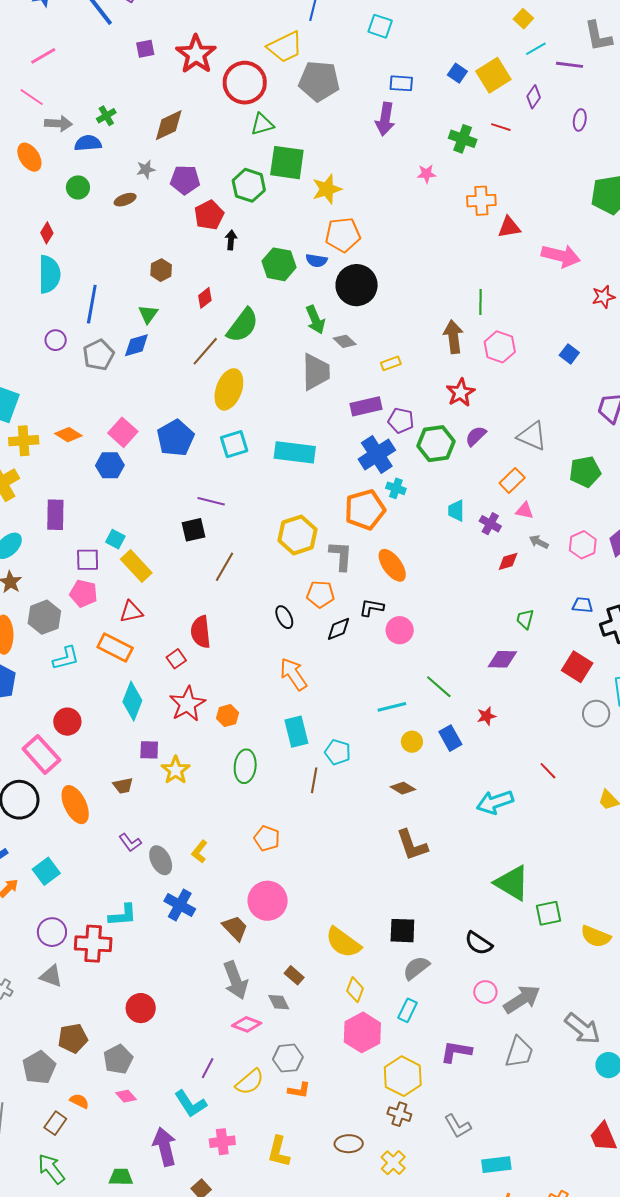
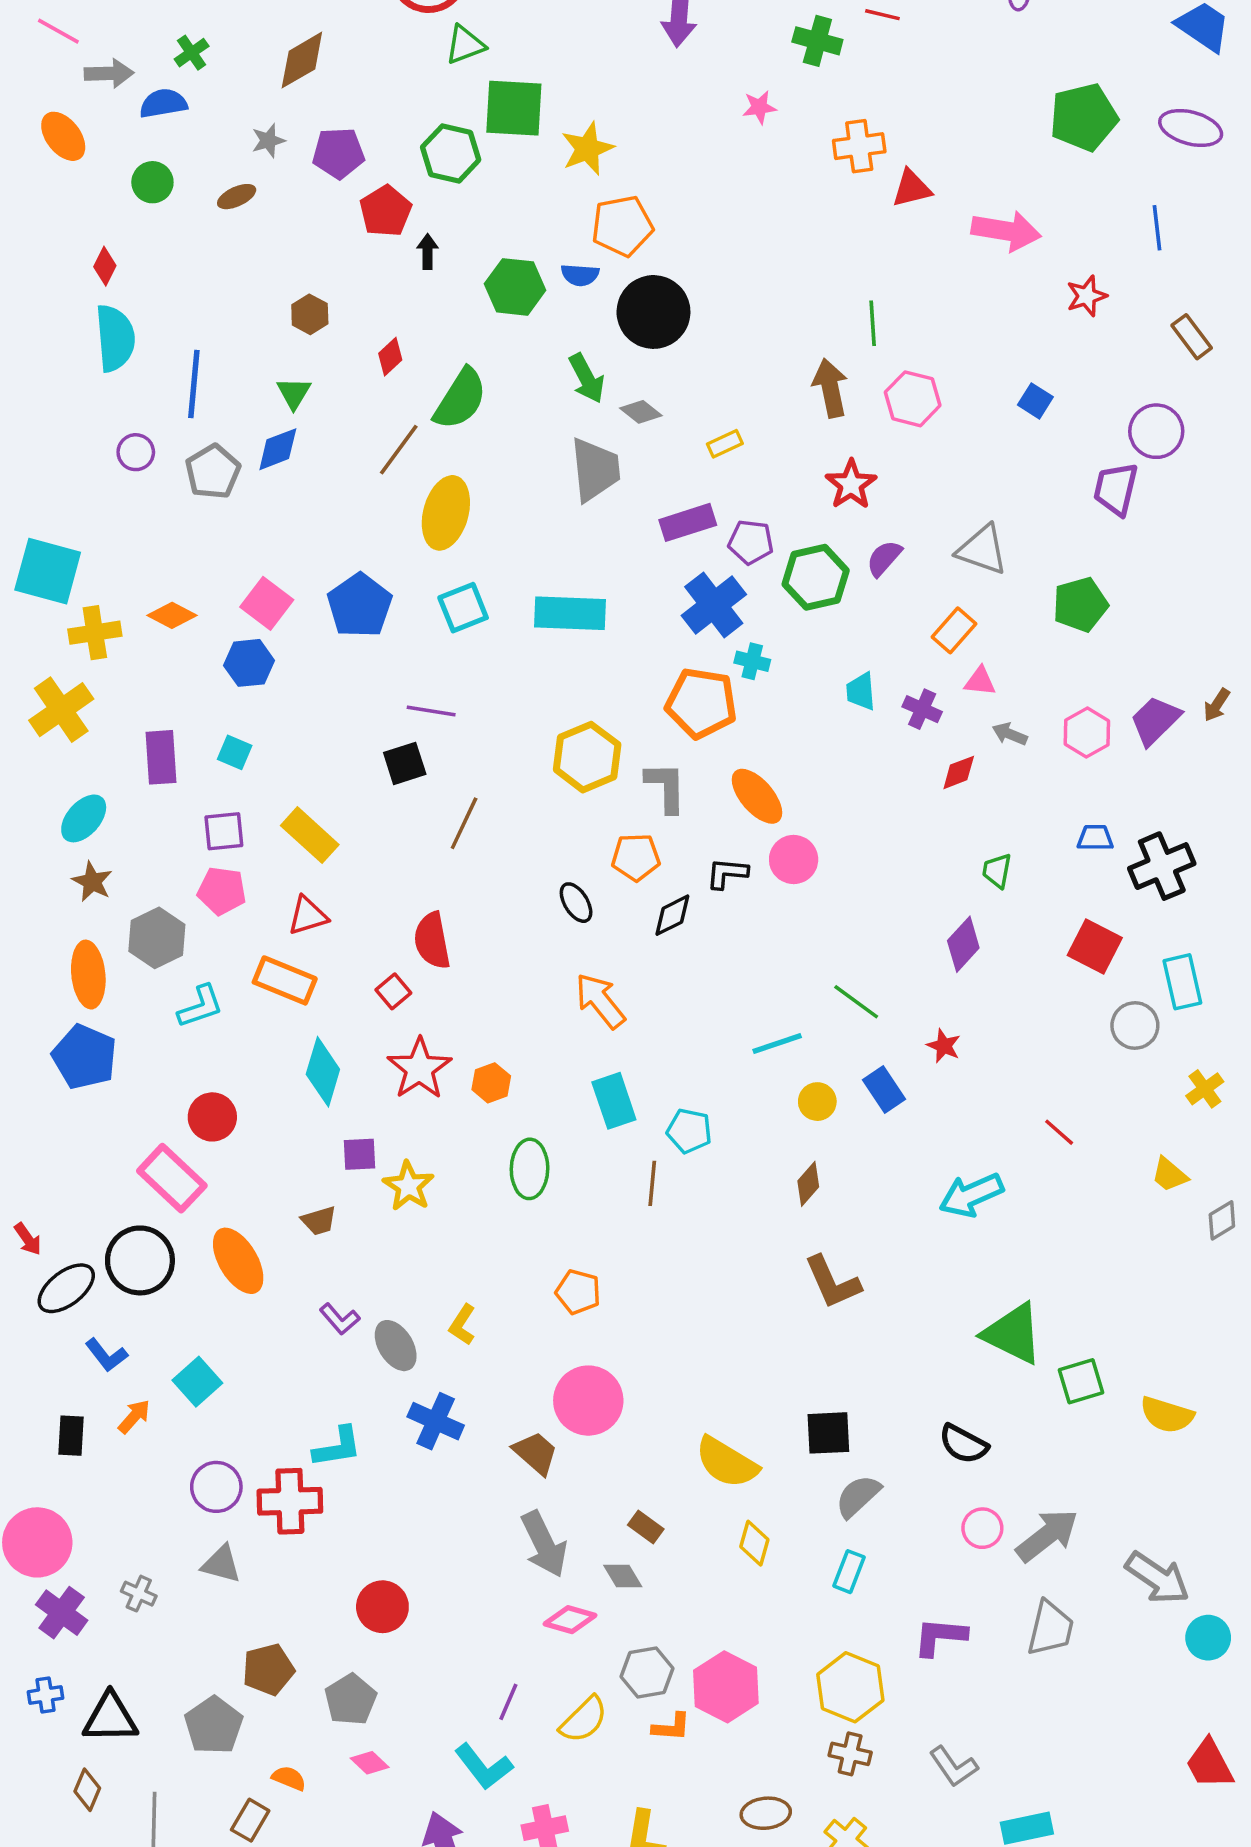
orange pentagon: (365, 510) -> (701, 703), turned 30
cyan square: (115, 539) -> (235, 752), moved
pink circle: (400, 630) -> (794, 859), moved
purple diamond: (502, 659) -> (963, 944), turned -44
red star: (486, 716) -> (944, 1046), turned -30
brown diamond: (403, 788) -> (808, 1184), turned -75
pink hexagon: (362, 1032) -> (726, 1687), moved

